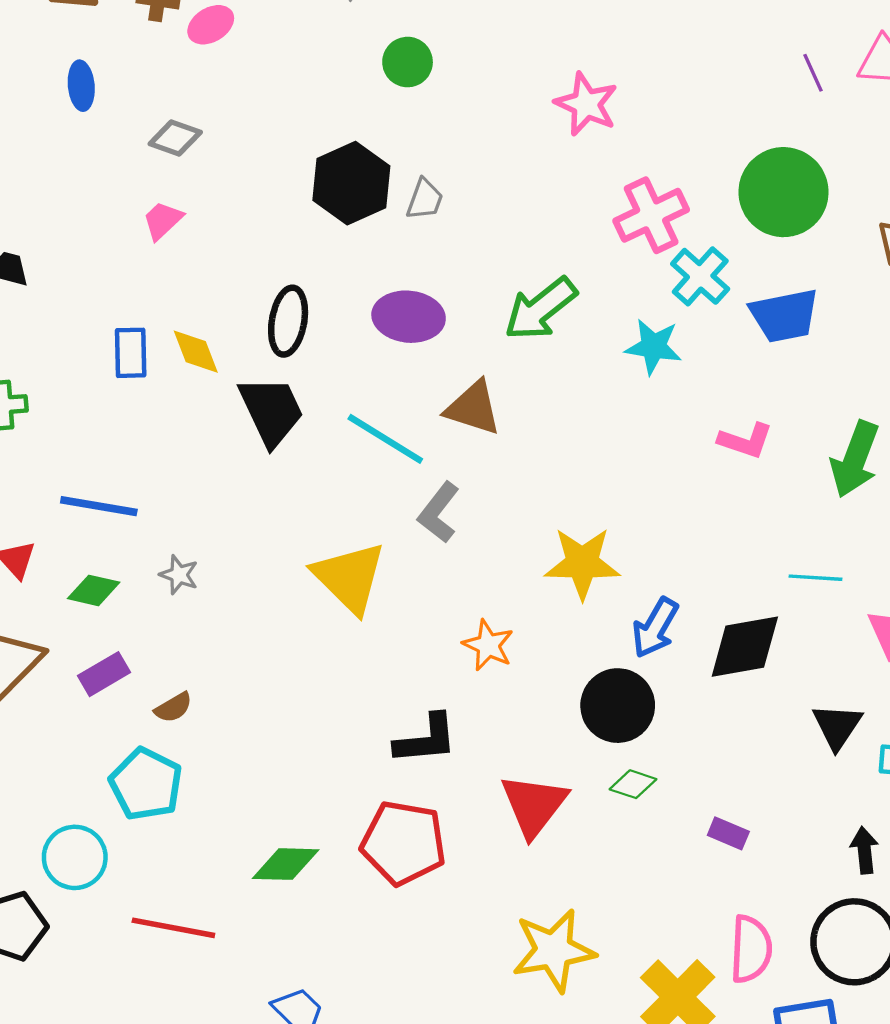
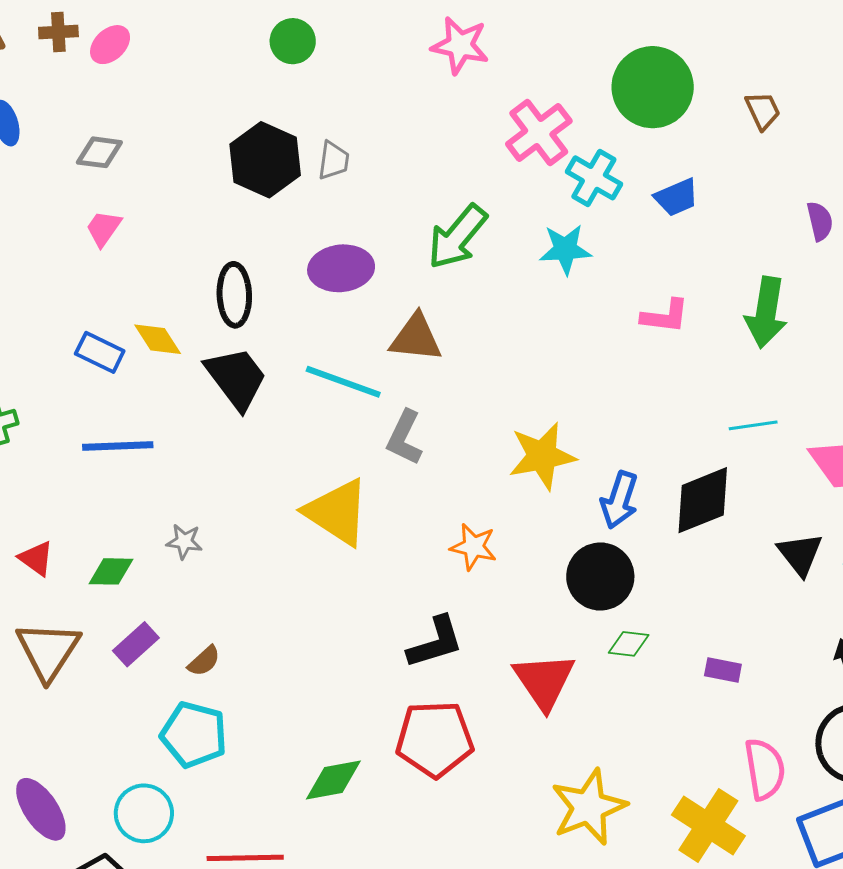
blue trapezoid: (784, 316) -> (676, 197), size x0.7
blue rectangle: (131, 353) -> (100, 352), turned -51
blue line: (99, 506) -> (118, 446), moved

